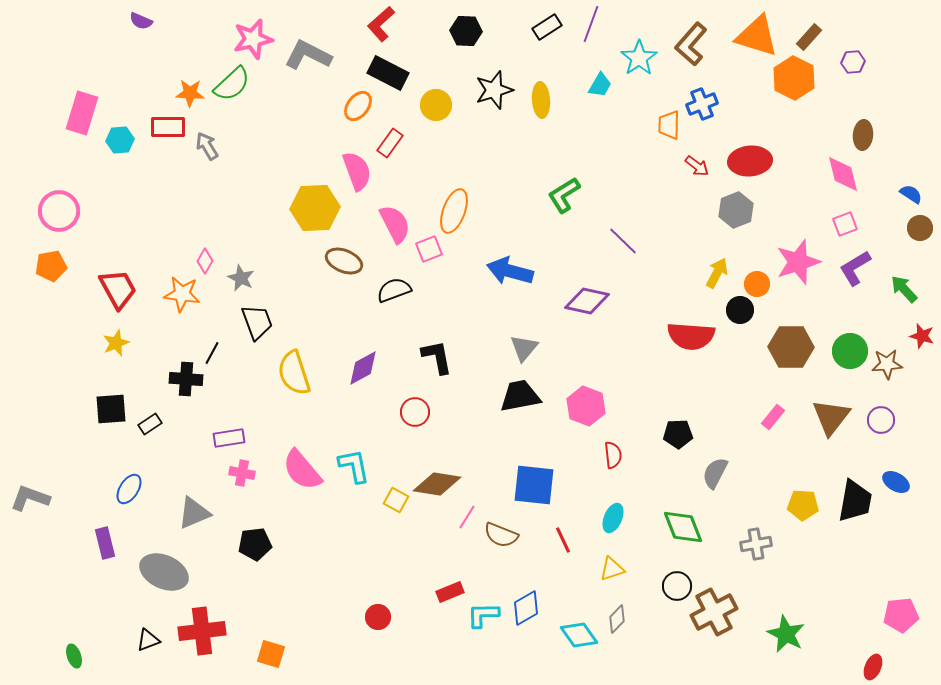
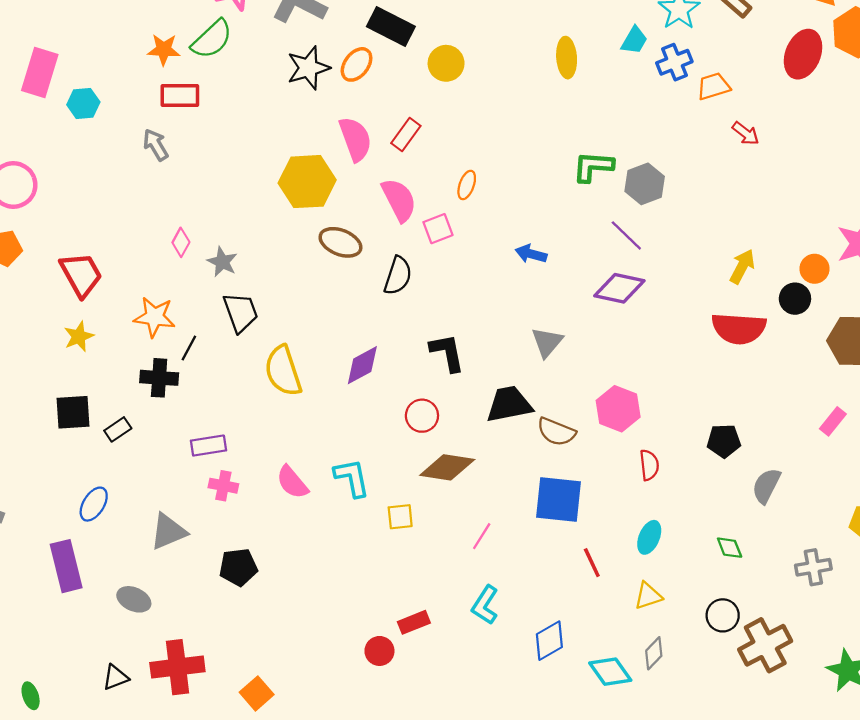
black star: (494, 90) -> (308, 68), moved
blue cross: (702, 104) -> (674, 62), moved
orange trapezoid: (669, 125) -> (713, 86), turned 72
red rectangle: (168, 127) -> (180, 95), moved
red rectangle: (390, 143) -> (406, 134), moved
gray arrow: (207, 146) -> (156, 145), moved
red ellipse: (750, 161) -> (803, 54), moved, turned -63
green L-shape: (564, 195) -> (593, 167), turned 36
gray hexagon: (736, 210) -> (645, 184), moved
orange ellipse: (454, 211) -> (467, 185), size x0.6
purple line: (623, 241) -> (626, 235), moved
blue arrow: (510, 271) -> (531, 254), size x0.6
yellow arrow: (717, 273) -> (742, 266), moved
black semicircle: (394, 290) -> (398, 276), turned 128
orange star: (182, 294) -> (155, 317), moved
black trapezoid: (520, 396) -> (509, 404), moved
pink semicircle: (302, 470) -> (292, 482), size x0.7
brown diamond: (437, 484) -> (447, 467), moved
yellow square: (396, 500) -> (400, 517), turned -35
green diamond: (683, 527) -> (730, 548), size x0.6
brown semicircle: (501, 535) -> (556, 432), moved
purple rectangle: (105, 543) -> (66, 566), size x1.4
gray ellipse: (164, 572) -> (134, 599), size x0.6
red rectangle: (450, 592) -> (414, 622), moved
cyan L-shape: (483, 615) -> (485, 605), moved, turned -56
orange square: (271, 654) -> (257, 693), turned 32

